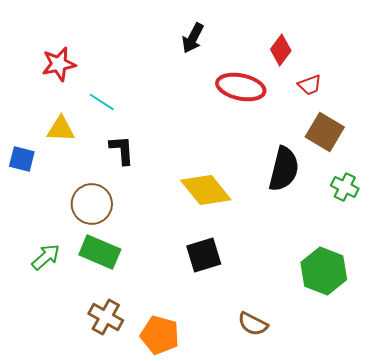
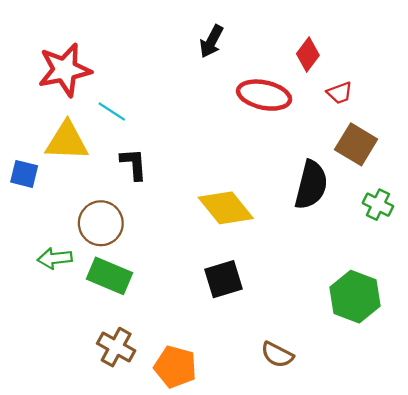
red star: (59, 64) -> (65, 70), size x1.4
yellow triangle: (61, 129) -> (67, 141), size x1.4
green arrow: (46, 257) -> (55, 258), moved, turned -144

